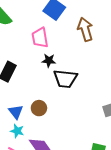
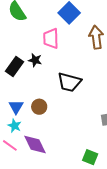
black star: (49, 61) -> (35, 60), moved

